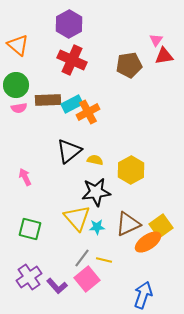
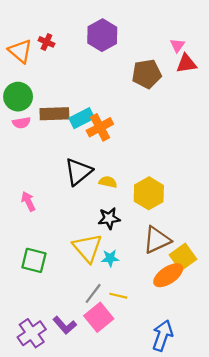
purple hexagon: (69, 24) -> (102, 35), moved
red cross: (72, 60) -> (46, 42), moved, size x0.5
black star: (96, 192) -> (109, 218), size x0.7
brown triangle: (128, 224) -> (157, 240), moved
purple cross: (29, 277) -> (32, 333), moved

